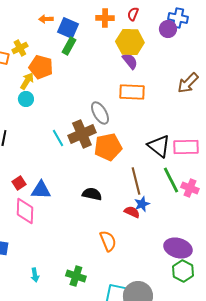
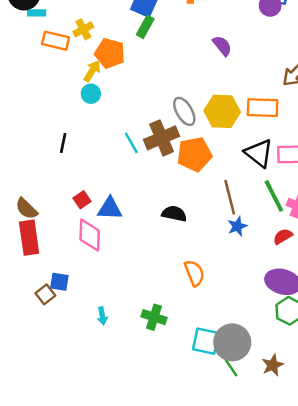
yellow hexagon: (130, 42) -> (222, 111), moved
orange rectangle: (132, 92) -> (263, 108), moved
red semicircle: (132, 212) -> (283, 236), moved, turned -56

